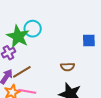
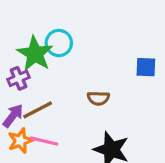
brown semicircle: (68, 67) -> (98, 98), moved

